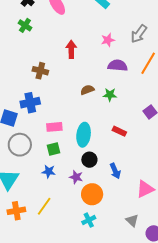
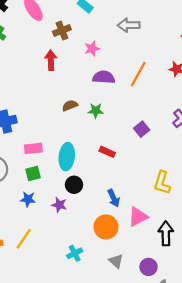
gray arrow: (139, 34) -> (129, 25), moved, turned 54
brown cross: (40, 71) -> (62, 31), moved, turned -35
blue arrow: (115, 171) -> (114, 198), moved
orange circle: (92, 194) -> (106, 227), moved
gray triangle: (132, 221) -> (116, 261), moved

